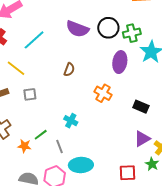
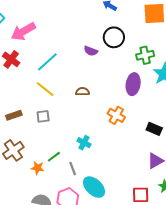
black circle: (108, 28) -> (114, 37), moved
purple semicircle: (77, 29) -> (91, 51), size x0.6
yellow line: (16, 68) -> (45, 89), moved
brown semicircle: (69, 70) -> (82, 92), turned -112
cyan ellipse: (81, 165) -> (94, 187), turned 45

